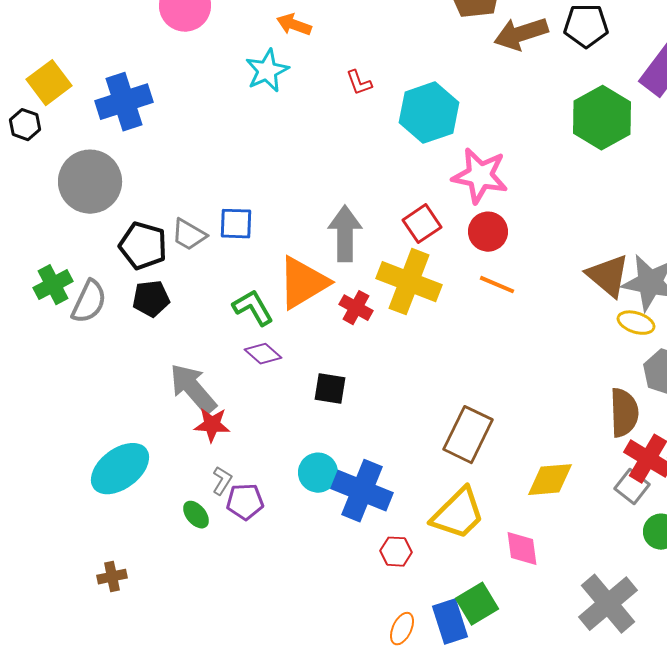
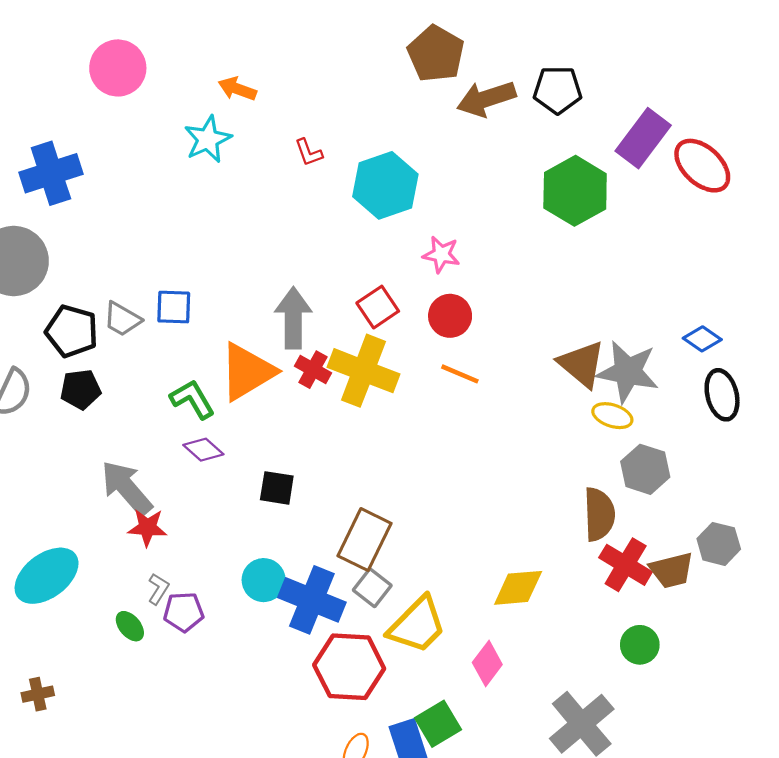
pink star: (480, 176) -> (441, 254), size x0.6
red cross: (356, 308) -> (313, 370), moved
brown rectangle: (468, 435) -> (365, 540), moved
gray square: (632, 487) -> (372, 588), moved
pink diamond: (522, 549) -> (487, 663), turned 45
red hexagon: (396, 552) -> (349, 667), size x2.0

